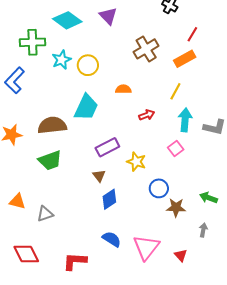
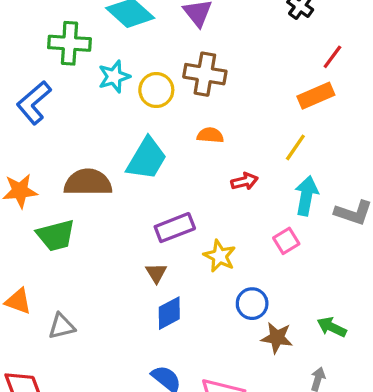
brown cross: (146, 49) -> (205, 74), moved, turned 35
green trapezoid: (50, 160) -> (56, 235), moved

